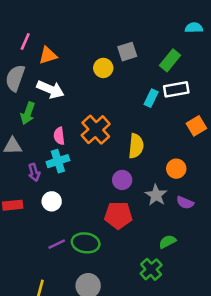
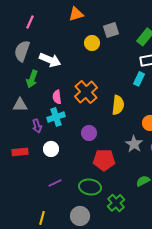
orange triangle: (48, 55) -> (76, 14), moved
cyan rectangle: (151, 98) -> (139, 79), moved
purple circle: (122, 180) -> (89, 133), moved
green ellipse: (86, 243) -> (90, 187), moved
green cross: (151, 269) -> (116, 203), moved

